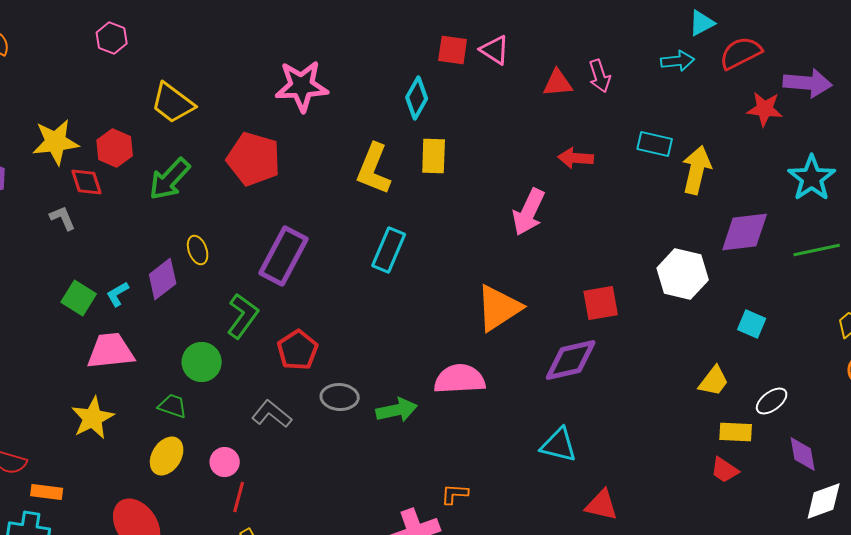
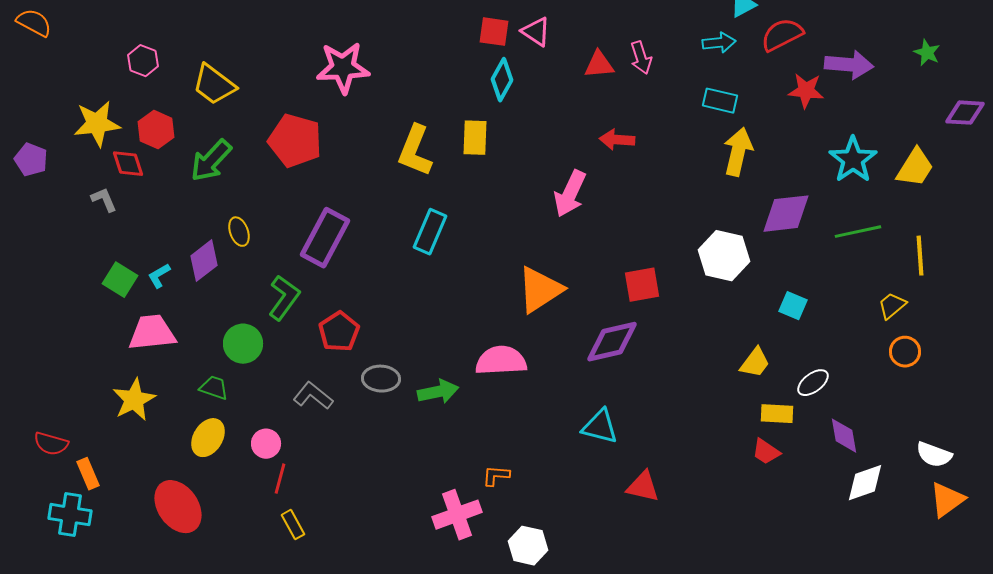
pink hexagon: (112, 38) -> (143, 61), moved
cyan diamond: (417, 98) -> (502, 80), moved
cyan rectangle: (655, 144) -> (720, 101), moved
orange rectangle: (47, 492) -> (88, 474), turned 60

